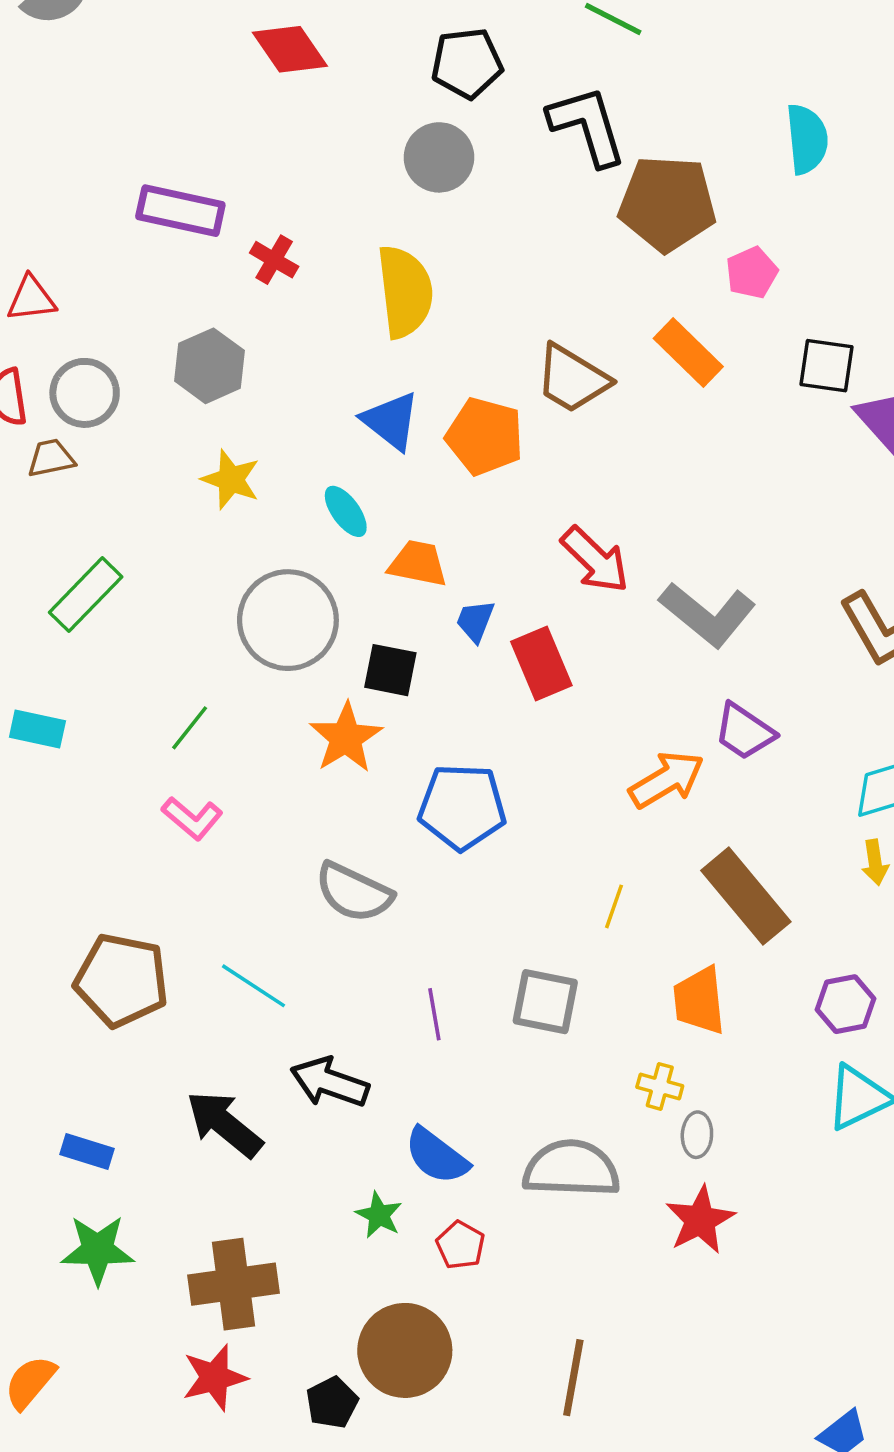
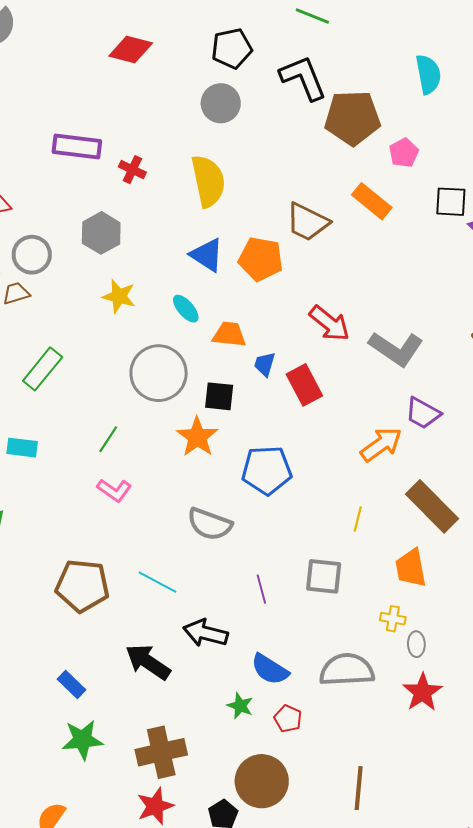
red diamond: (290, 49) -> (131, 50), turned -36
blue rectangle: (87, 1152) -> (72, 685), turned 32

